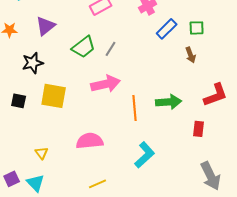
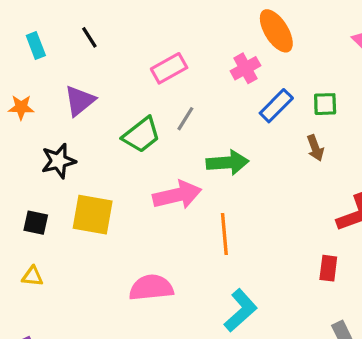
gray line: (111, 49) -> (185, 119), moved
green arrow: (169, 102) -> (228, 163), moved
yellow triangle: (42, 153) -> (33, 276), moved, turned -48

